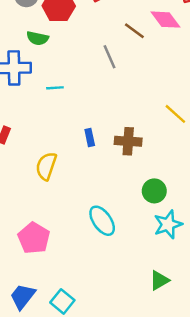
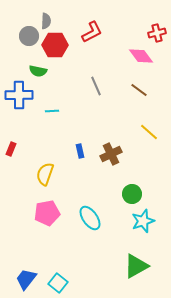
brown line: (134, 31) -> (139, 90), moved
brown cross: (128, 141) -> (111, 154), turned -30
pink pentagon: (34, 238) -> (47, 213), moved, turned 30
green triangle: (159, 280) -> (136, 266), size x1.5

